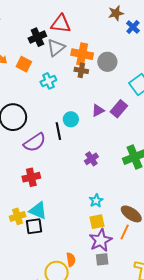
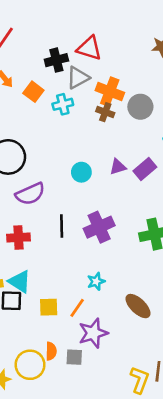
cyan cross: (48, 81) -> (63, 104), moved
black line: (58, 131) -> (62, 226), moved
purple cross: (91, 159) -> (99, 227), size x1.6
yellow square: (97, 222) -> (49, 307), moved
orange line: (125, 232) -> (77, 308), moved
gray square: (102, 259) -> (74, 357), moved

